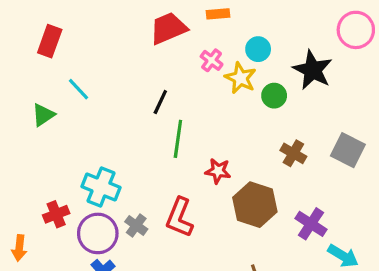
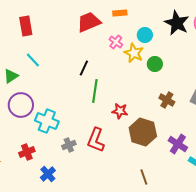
red rectangle: (50, 41) -> (26, 26), moved, turned -30
black star: (313, 70) -> (177, 23), moved
red cross: (56, 214) -> (27, 152), moved
gray cross: (136, 225) -> (69, 145), turned 32
purple circle: (98, 233) -> (21, 105), moved

